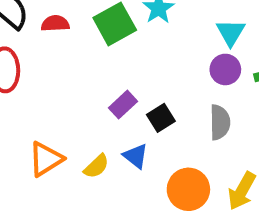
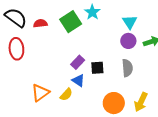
black square: (161, 118) -> (97, 68), turned 32
blue triangle: (136, 156) -> (78, 80), moved

